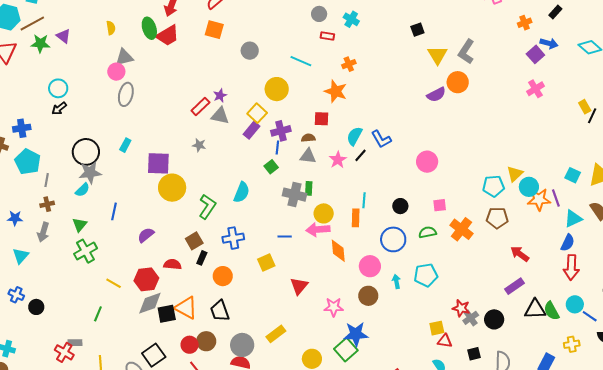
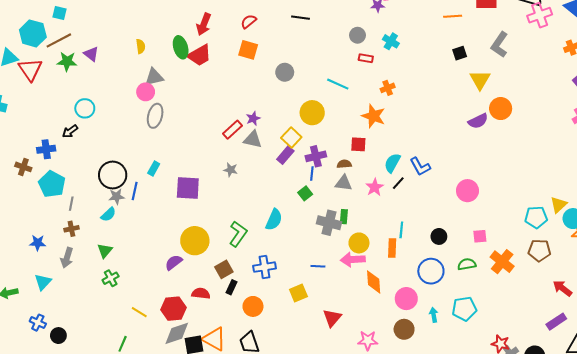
gray L-shape: (466, 52) -> (499, 45), moved
black arrow: (59, 108) -> (70, 131), moved
gray star: (90, 173) -> (117, 197), size x0.7
yellow circle: (172, 188) -> (195, 241), moved
blue line: (114, 211) -> (135, 191), moved
green cross: (86, 251) -> (111, 278), size x0.7

